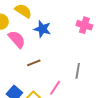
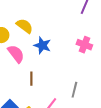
brown line: (34, 63) -> (31, 79), turned -72

